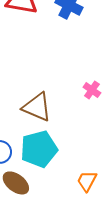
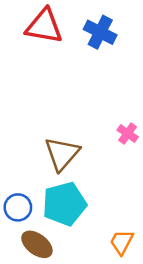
brown triangle: (37, 107) -> (62, 154), turned 48

